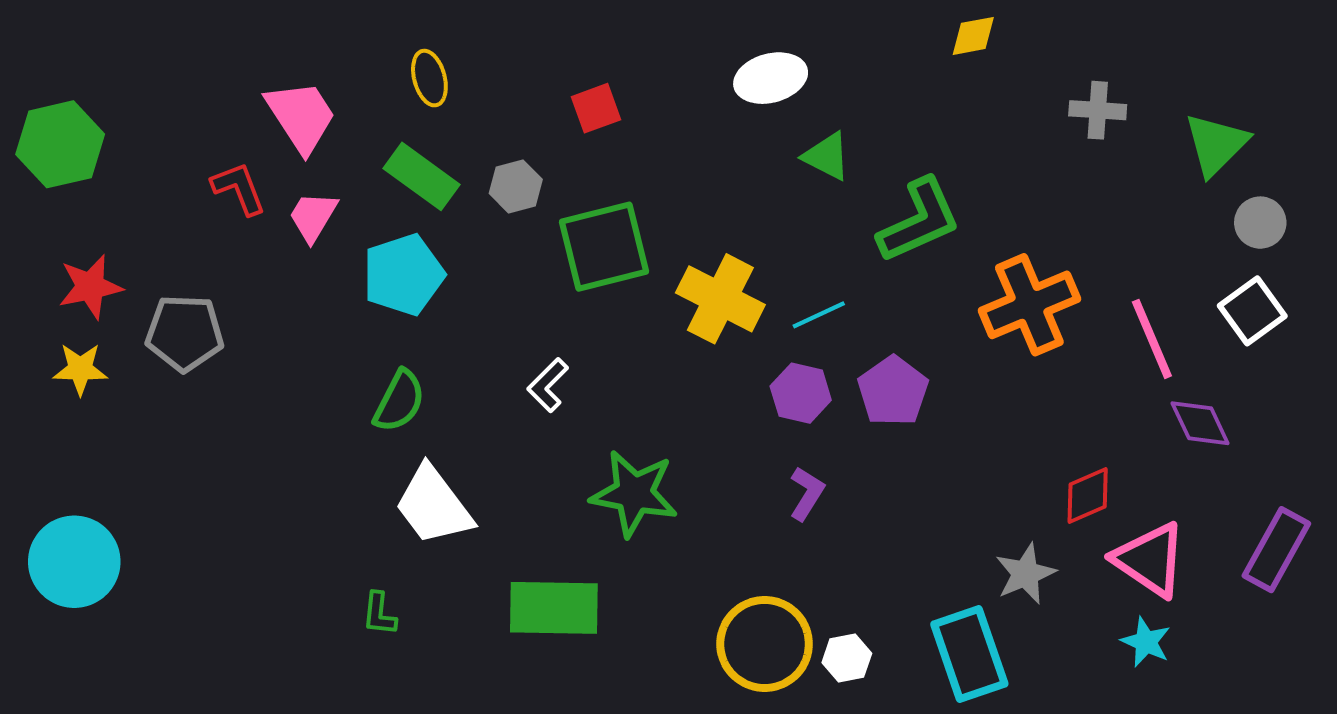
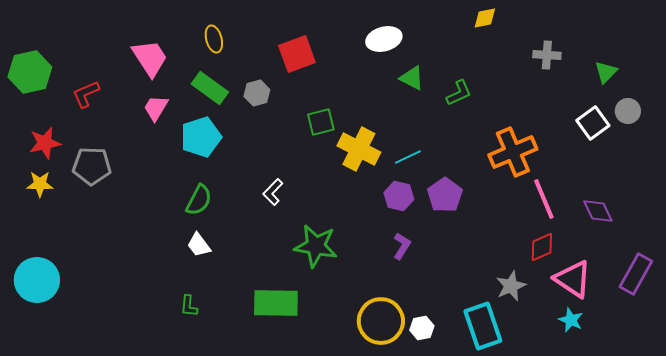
red square: (596, 108) -> (297, 54), size x1.5
green triangle: (1216, 144) -> (606, 72), size x0.7
red L-shape: (239, 188) -> (86, 94), moved, turned -92
green L-shape: (919, 221) -> (459, 93), moved, size x0.6
green square: (604, 247) -> (321, 122), moved, size x0.6
white square: (1252, 311) -> (593, 123), moved
pink line: (1152, 339) -> (544, 199), moved
white trapezoid: (433, 506) -> (199, 245), moved, size x0.6

